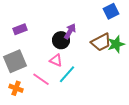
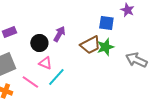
blue square: (111, 11) -> (106, 23), moved, turned 35
black circle: (61, 40) -> (39, 43), moved

